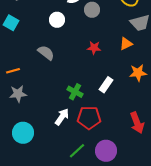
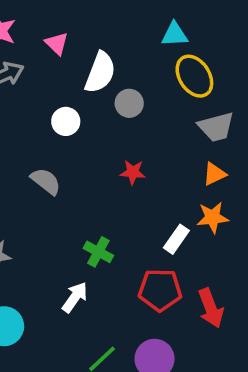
orange triangle: (126, 44) -> (214, 174), moved
white rectangle: (106, 85) -> (176, 239), moved
red pentagon: (89, 118) -> (160, 290), moved

